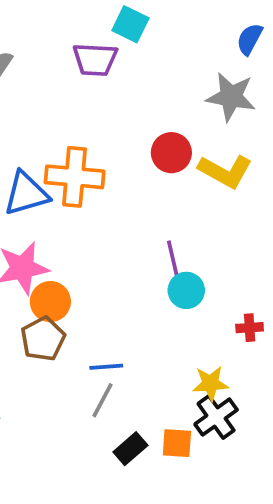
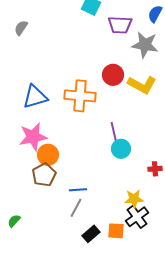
purple trapezoid: (95, 60) -> (120, 25), moved
orange cross: (75, 177) -> (80, 96), moved

